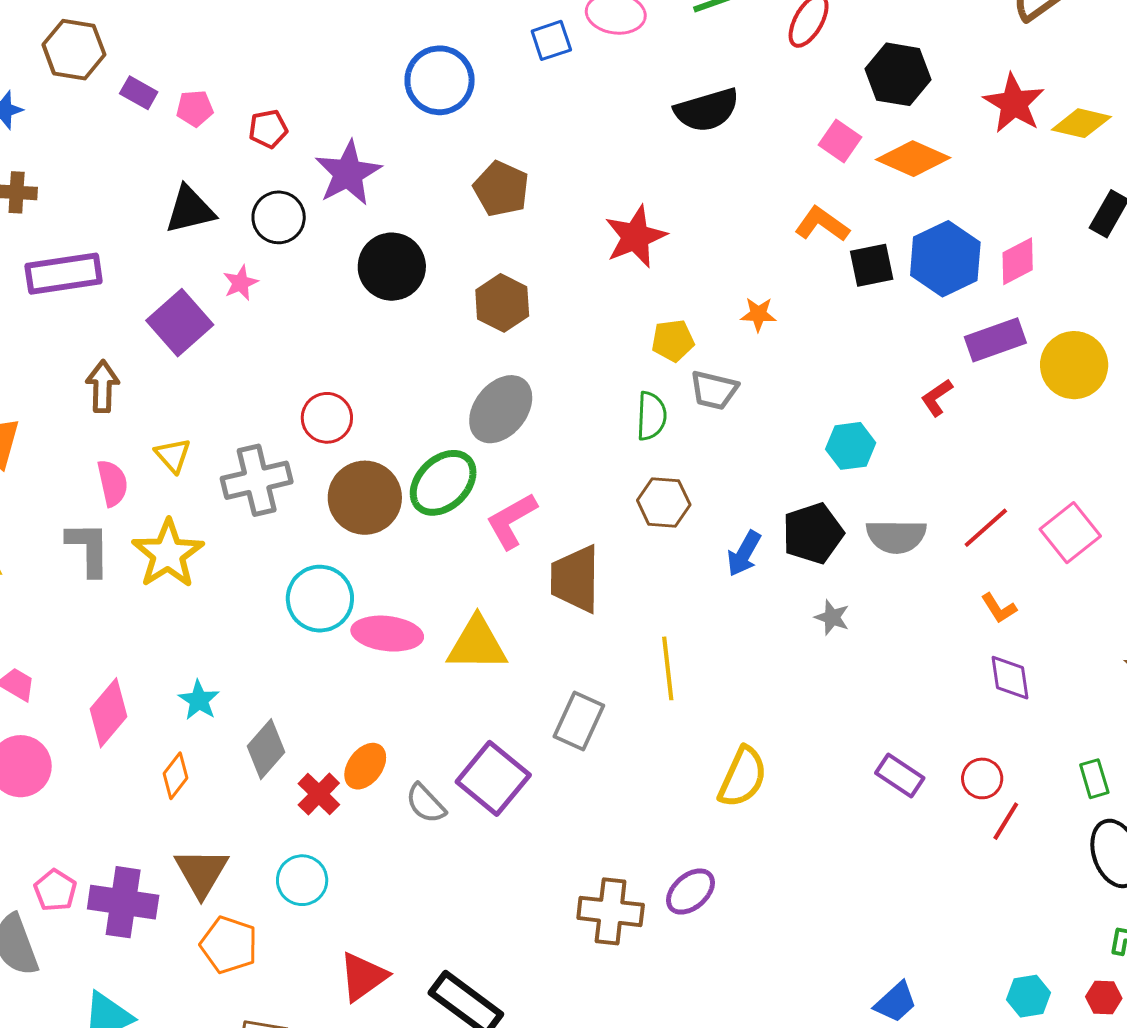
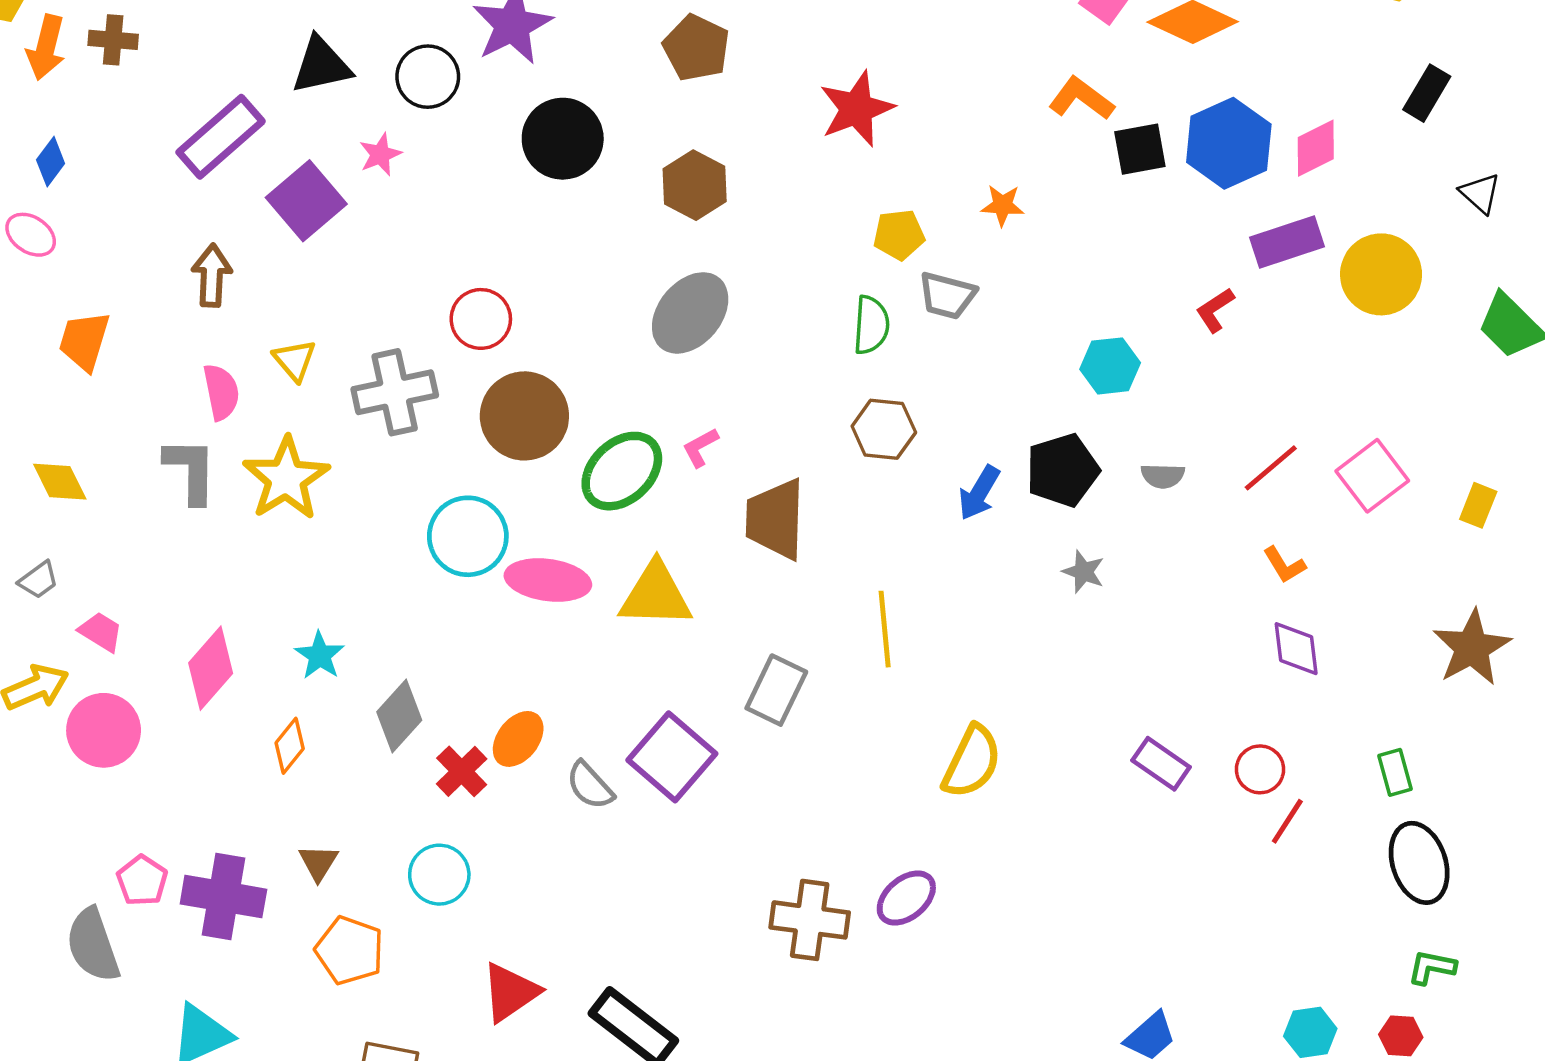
purple rectangle: (64, 274) -> (221, 137), moved, turned -34
green ellipse: (443, 483) -> (622, 471), moved
pink L-shape: (512, 521) -> (700, 447), size x0.6
gray semicircle: (896, 536) -> (1163, 476), size x0.6
brown triangle: (201, 872) -> (318, 863), size x0.6

